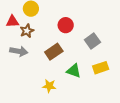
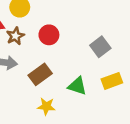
red circle: (66, 25) -> (49, 35), moved
brown rectangle: (54, 52) -> (40, 74), moved

